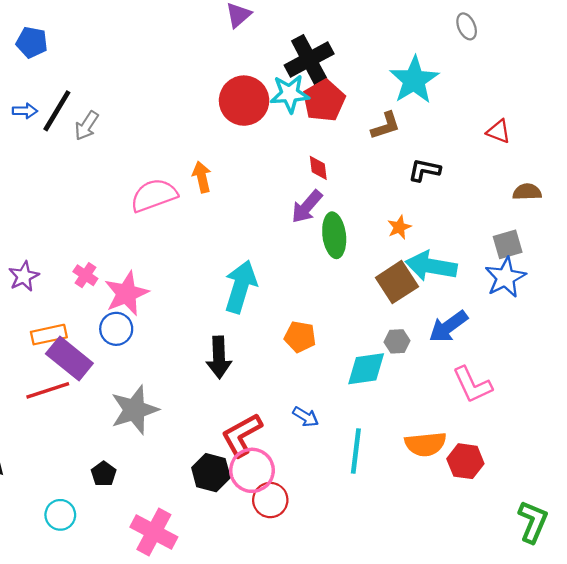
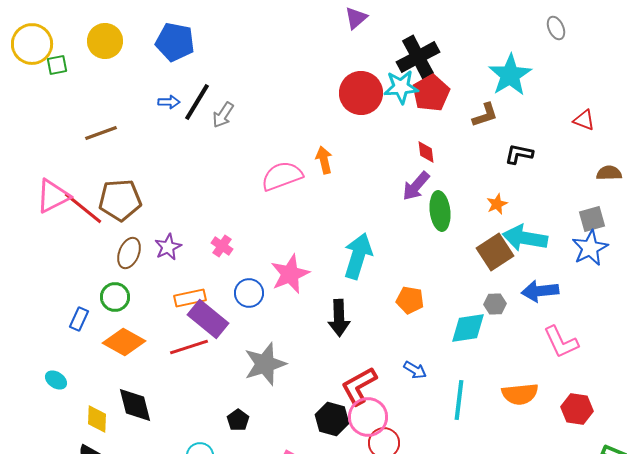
blue pentagon: (32, 42) -> (175, 42), size x1.4
pink star: (126, 293) -> (290, 274), moved
blue arrow: (448, 327) -> (540, 291), turned 30
red hexagon: (465, 461) -> (577, 409), moved

